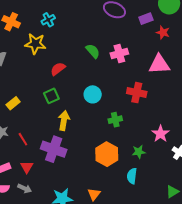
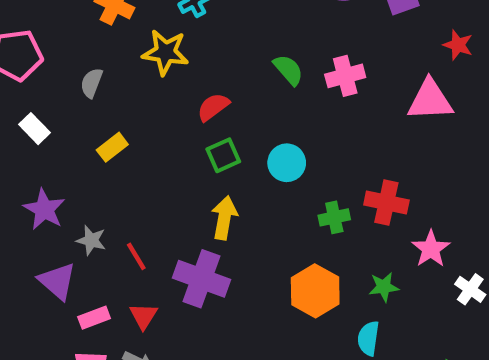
red star: (163, 32) -> (458, 45), moved
red cross: (137, 93) -> (386, 202), moved
green square: (51, 96) -> (223, 155), moved
yellow rectangle: (13, 103) -> (112, 147), moved

